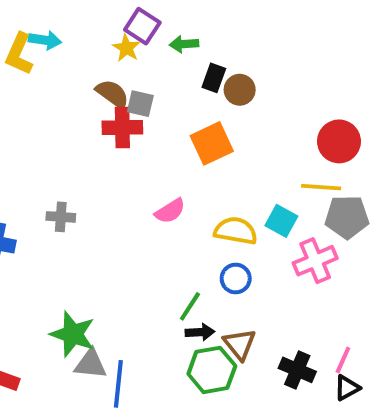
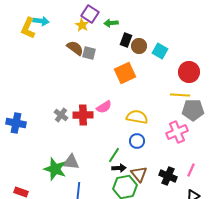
red cross: (122, 128) -> (83, 115), moved
gray cross: (61, 217) -> (61, 115), moved, turned 32
cyan square: (281, 221) -> (160, 51), moved
pink line: (343, 360) -> (191, 170), moved
gray triangle: (91, 364) -> (71, 162), moved
black cross: (297, 370) -> (168, 176), moved

